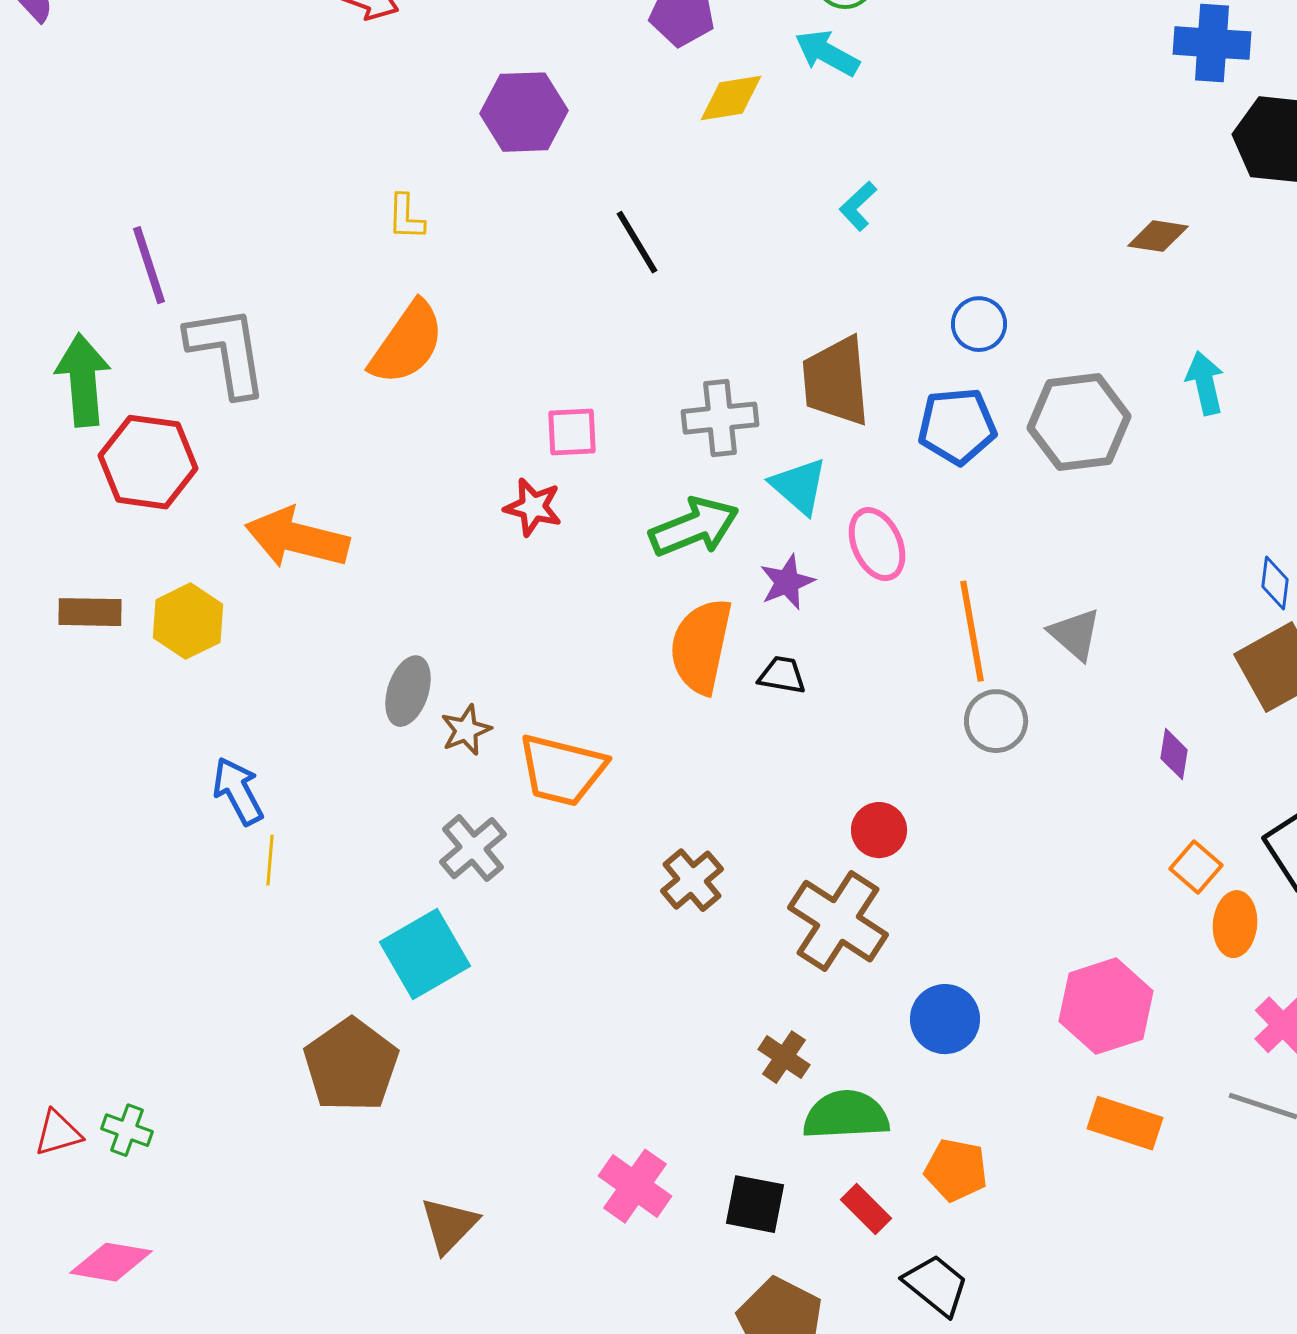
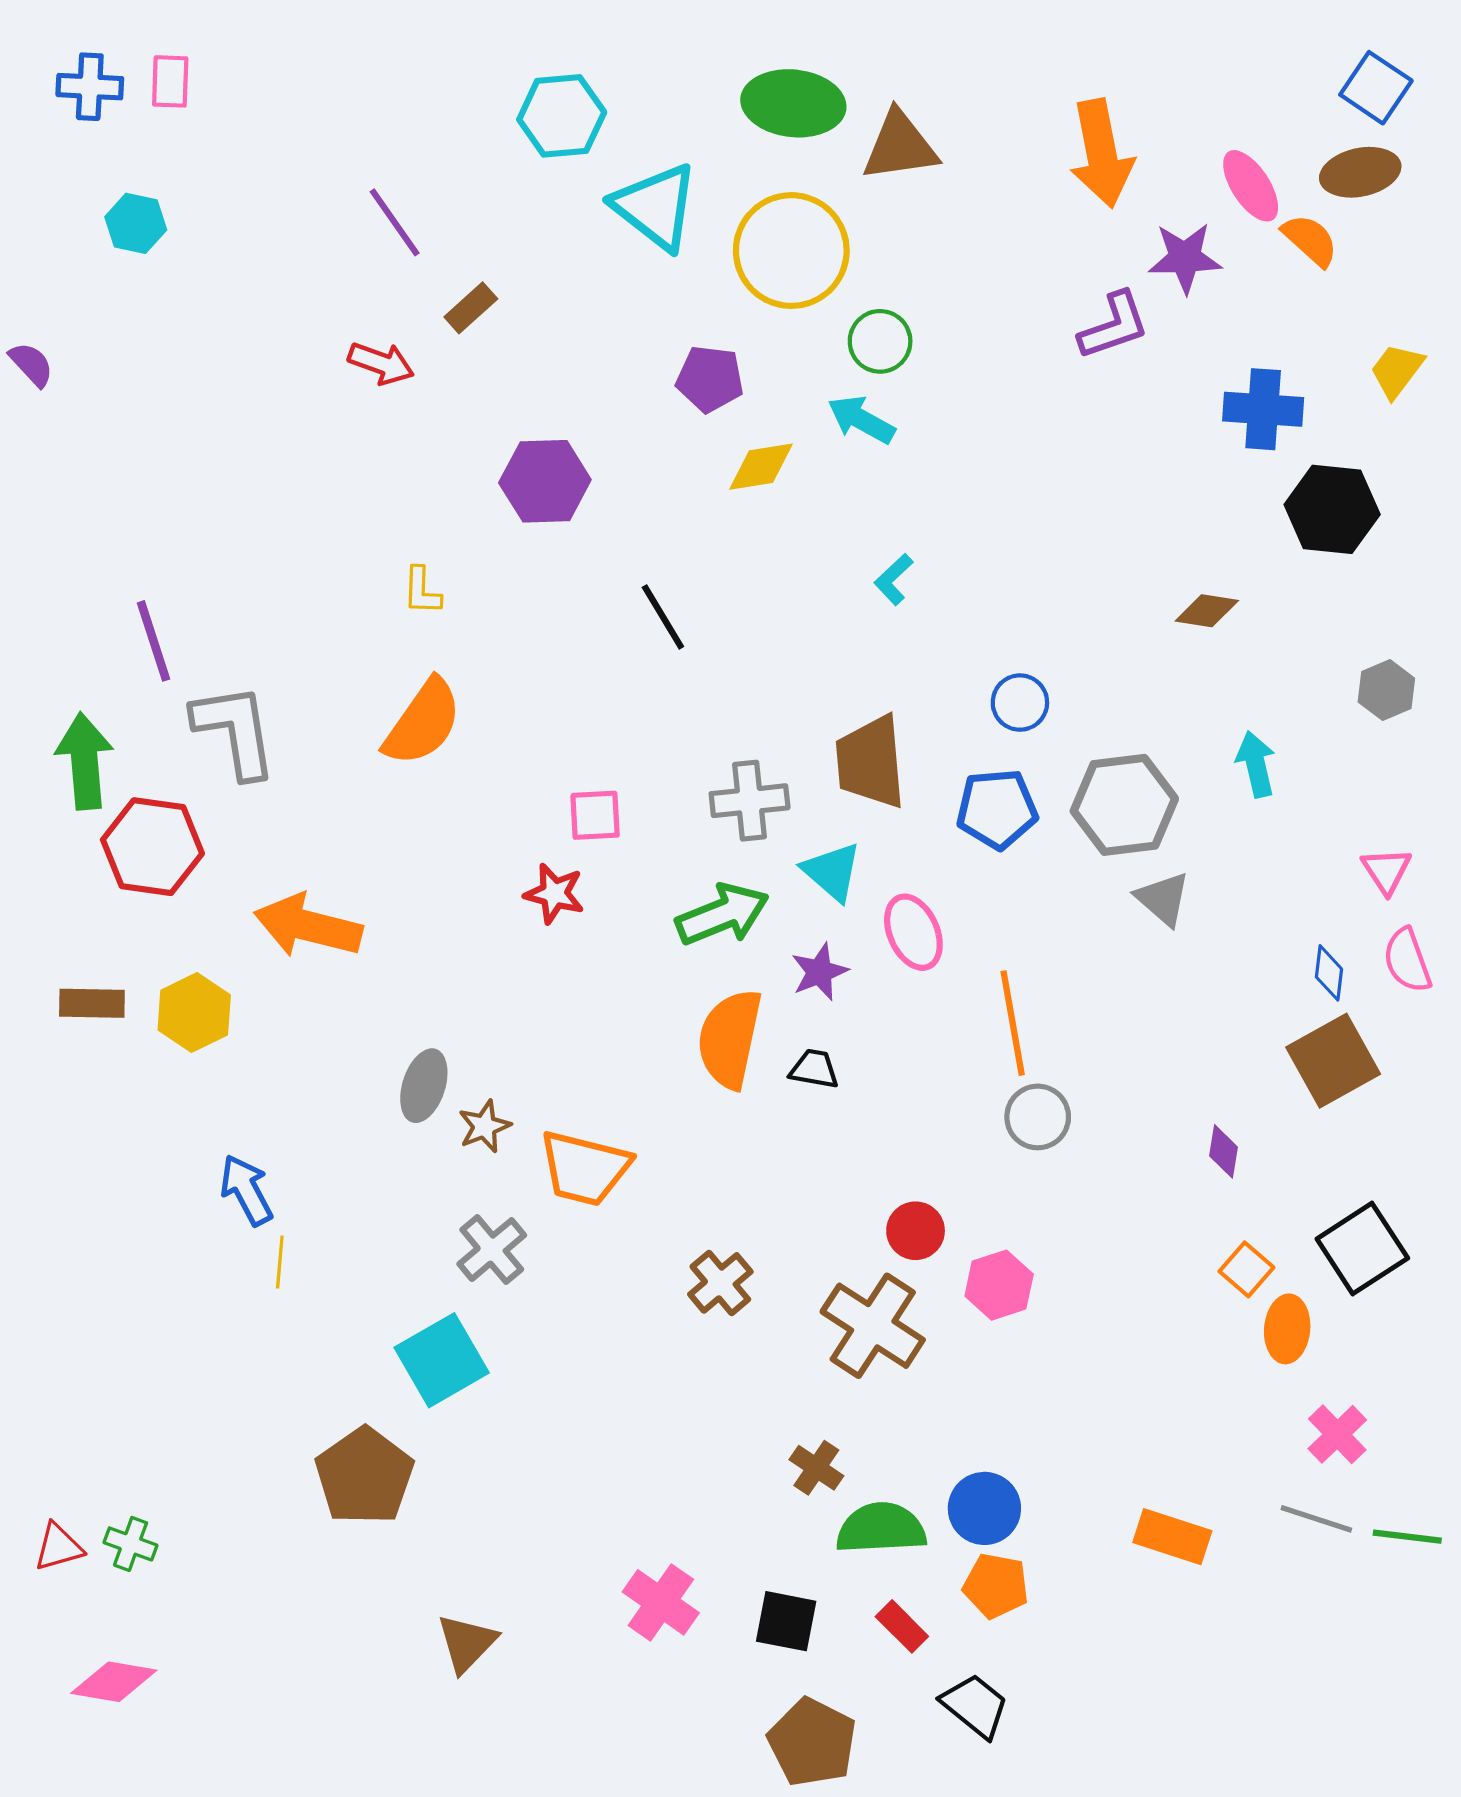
gray triangle: (1075, 634) -> (1163, 899), moved
pink hexagon: (1106, 1006) -> (999, 1285), moved, size x0.7
blue circle: (945, 1019) -> (984, 1508), moved

